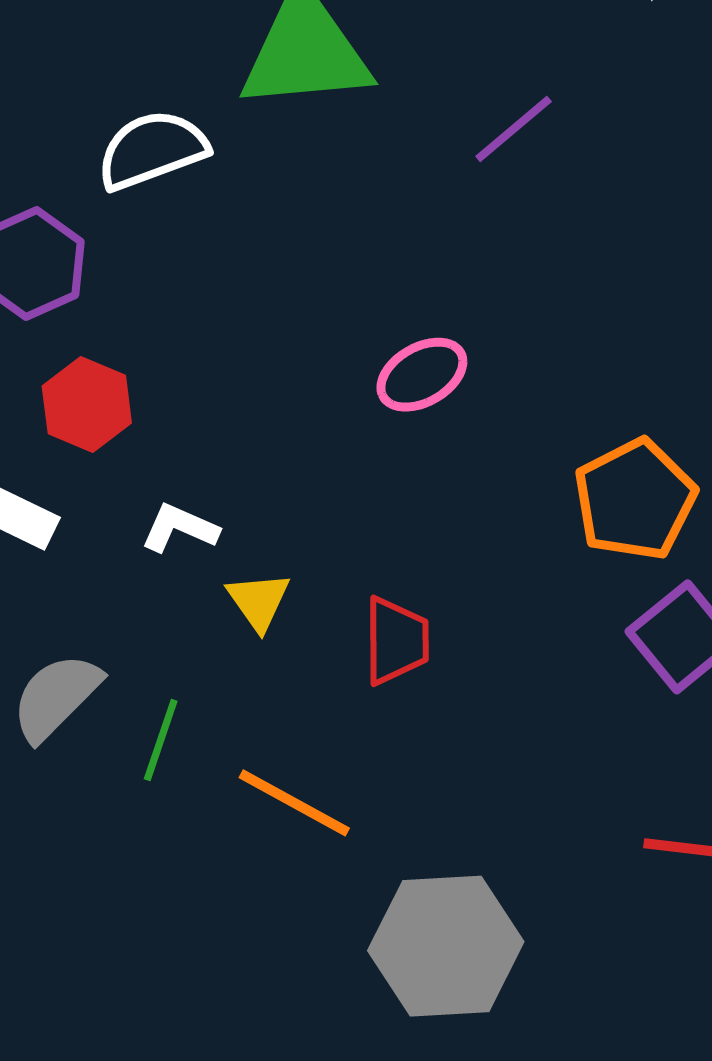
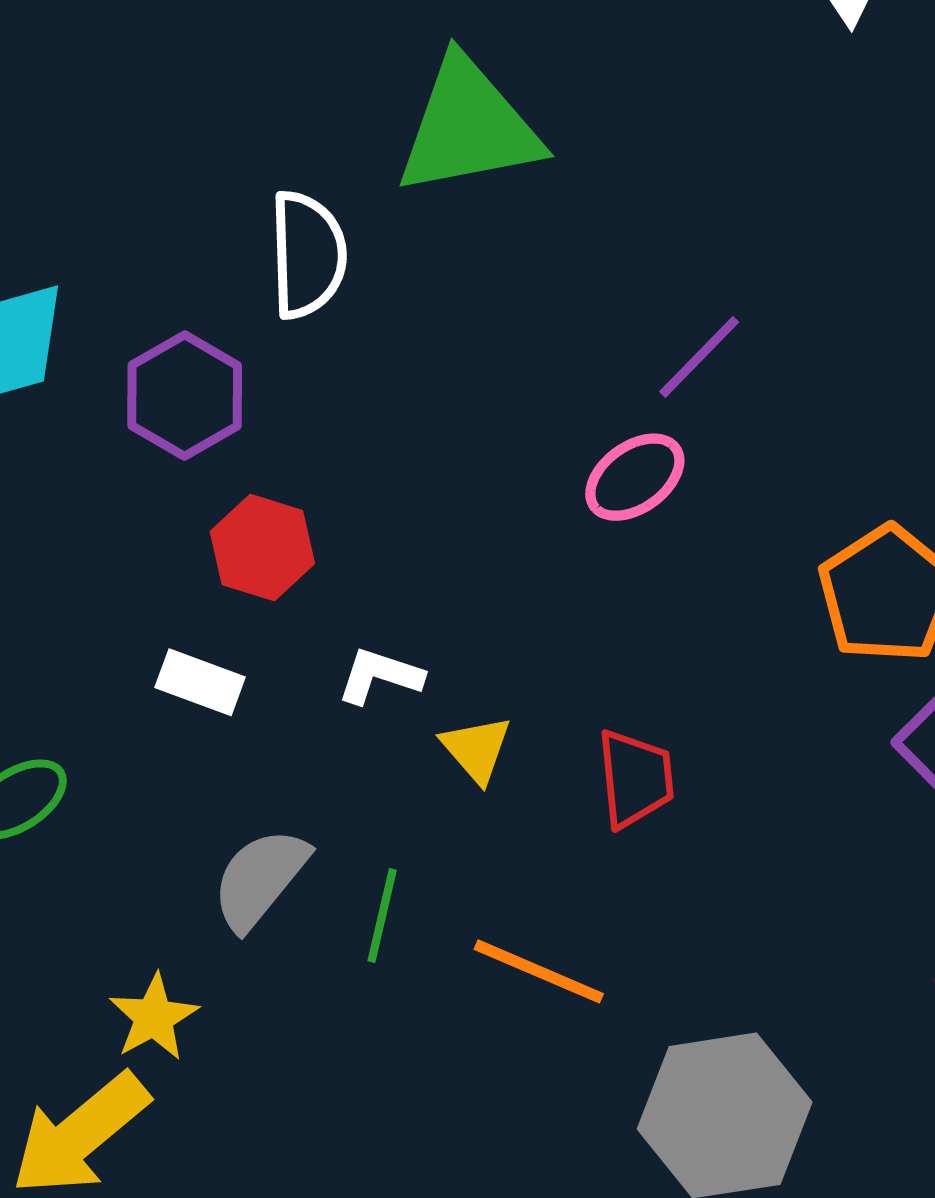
purple line: (514, 129) -> (699, 357), moved
white semicircle: (152, 150) -> (308, 255), turned 114

